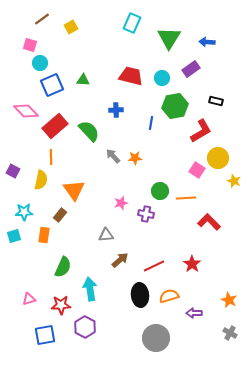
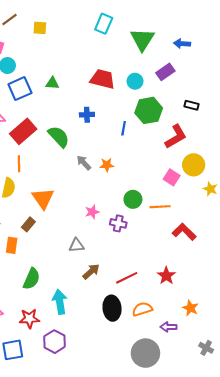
yellow square: (71, 27) -> (40, 28), turned 32
orange star: (229, 300) -> (190, 308), moved
gray circle: (156, 338) -> (145, 353), moved

